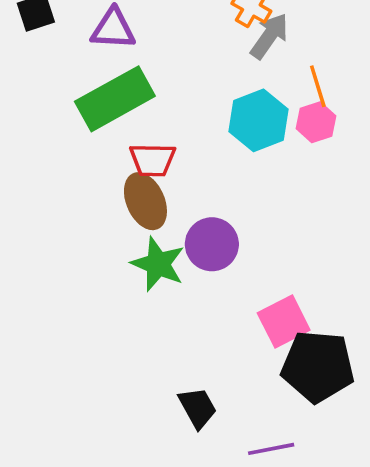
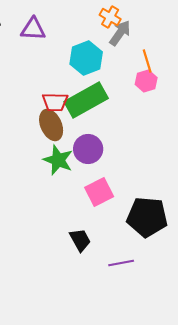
green rectangle: (115, 99) -> (86, 100), moved
cyan hexagon: (259, 120) -> (86, 58), moved
pink square: (284, 321) -> (99, 192), moved

